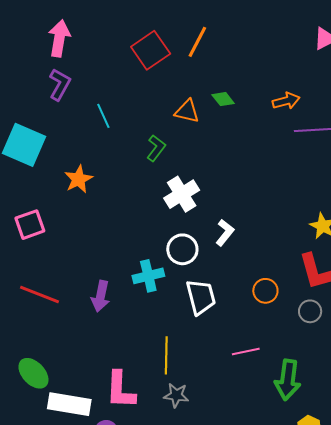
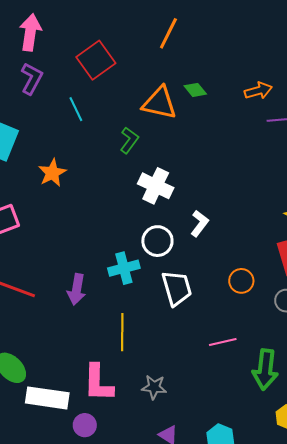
red square: (151, 50) -> (96, 60), moved
orange triangle: (187, 111) -> (159, 103), size x1.4
white cross: (182, 194) -> (156, 186), turned -32
yellow line: (166, 355) -> (122, 332), moved

